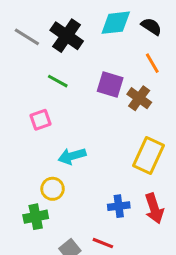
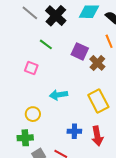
pink square: (40, 120) -> (31, 68), turned 32
yellow rectangle: (148, 155) -> (98, 101), turned -60
cyan arrow: (72, 156) -> (58, 95), moved
green cross: (36, 217) -> (25, 138), moved

